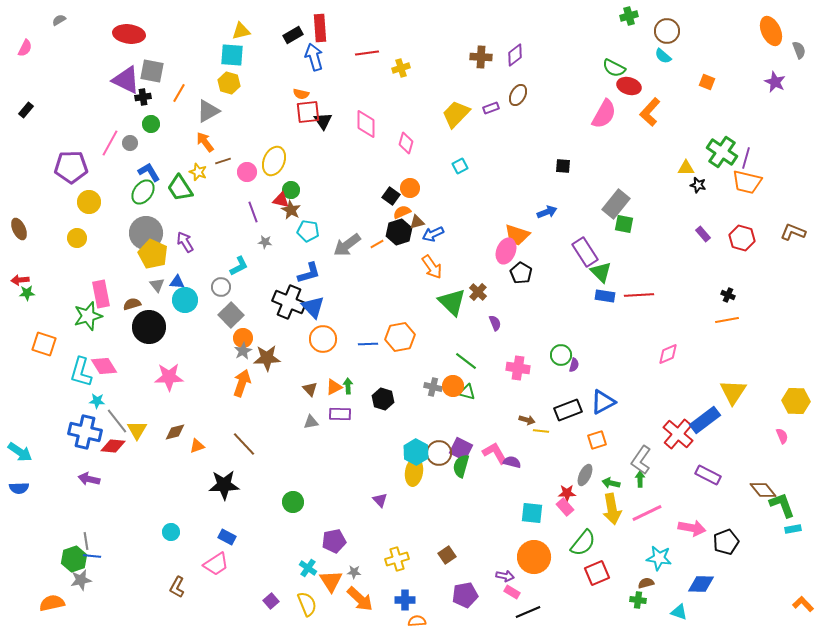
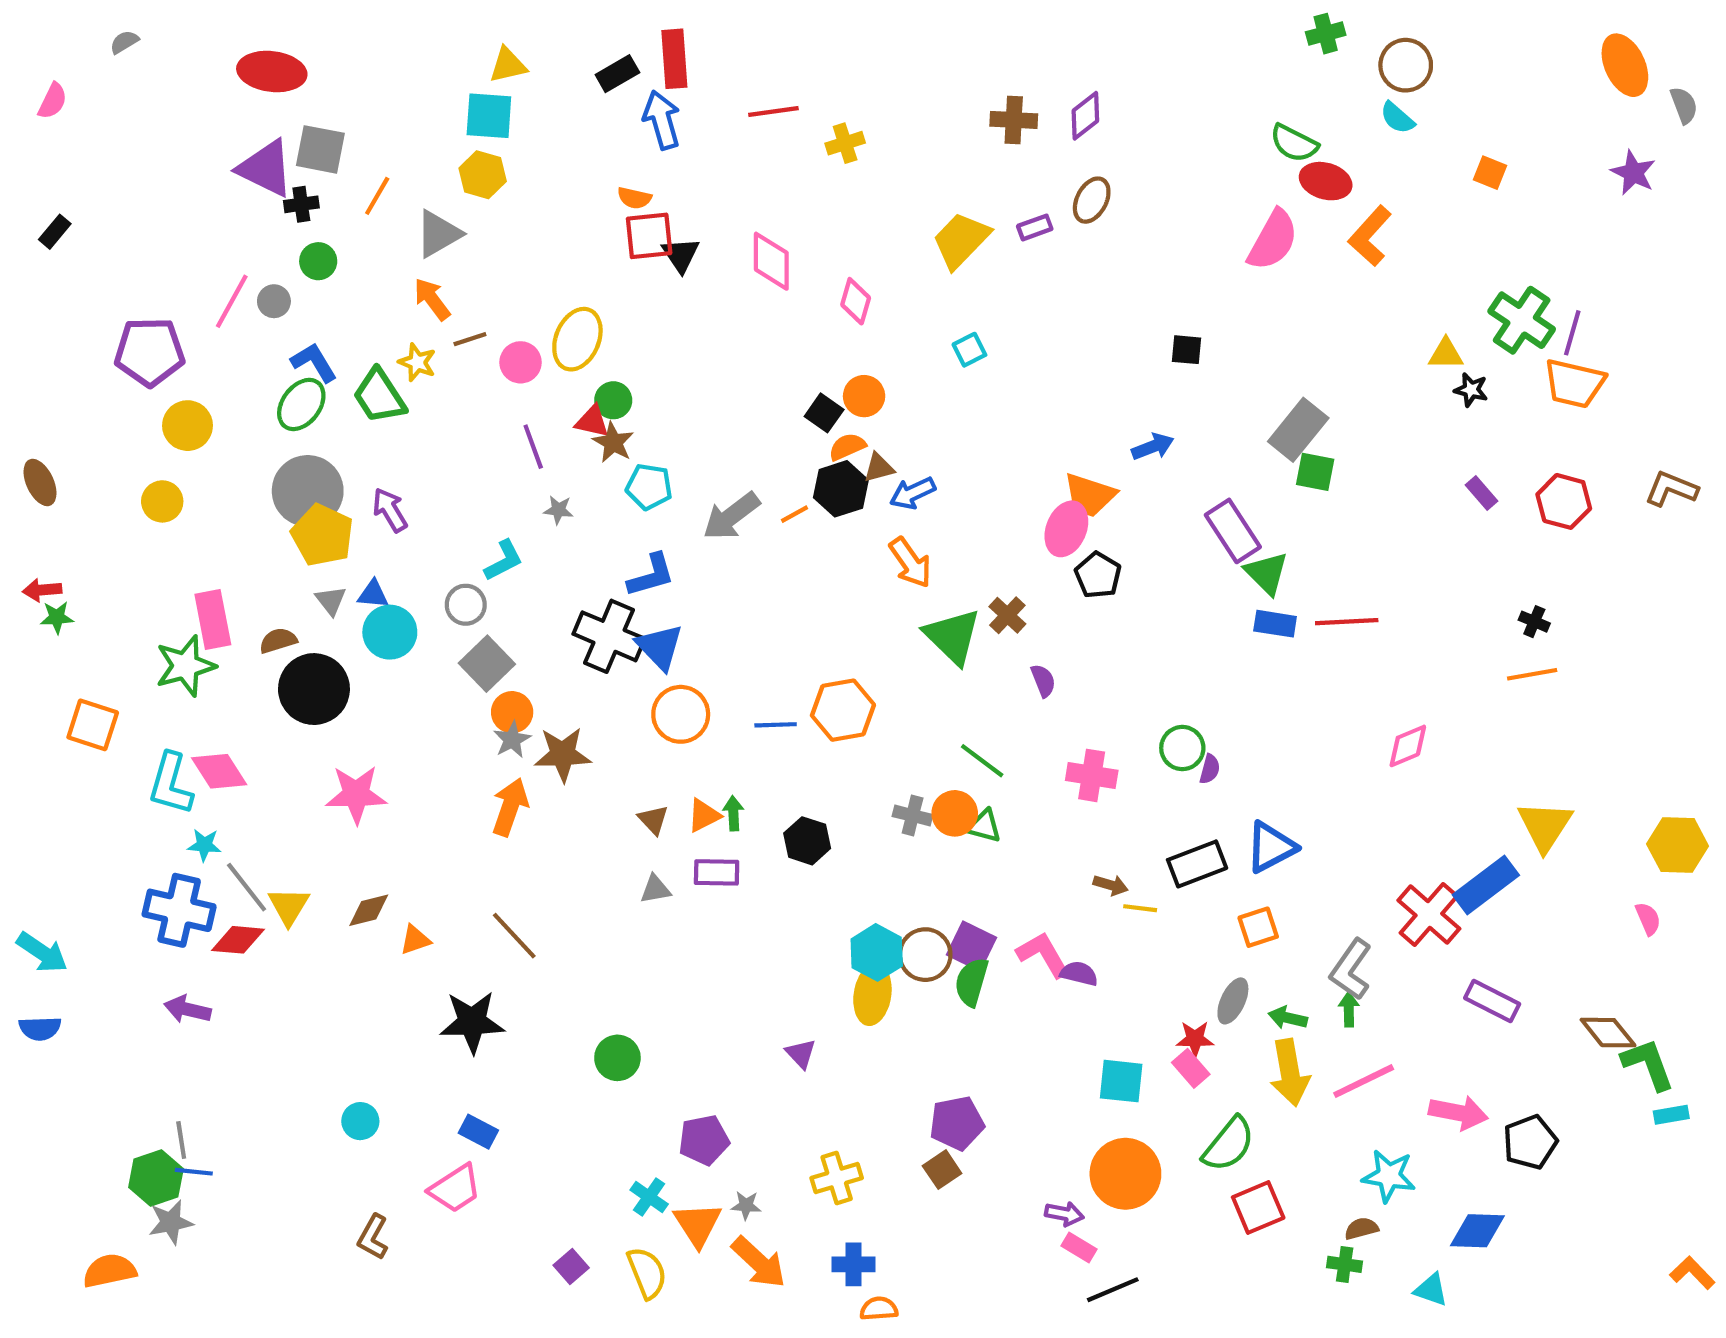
purple pentagon: (465, 595) -> (957, 1123), moved

